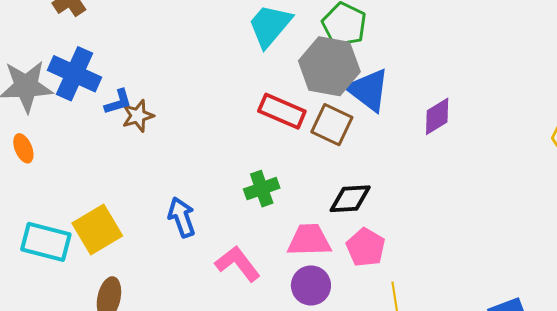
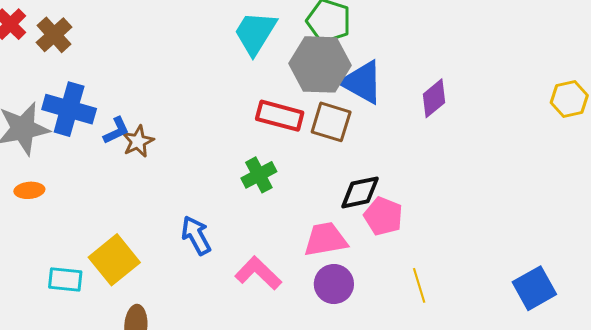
orange ellipse: (23, 148) -> (29, 190), turned -64
green cross: (262, 189) -> (259, 175), moved
cyan rectangle: (46, 242) -> (65, 280), size x0.7
pink pentagon: (366, 247) -> (383, 216), moved

